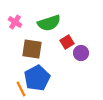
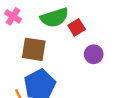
red square: (67, 42) -> (77, 27), moved

